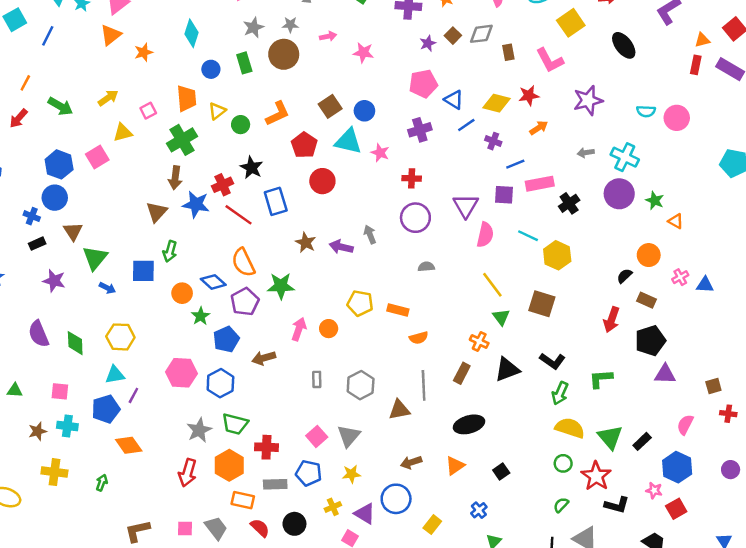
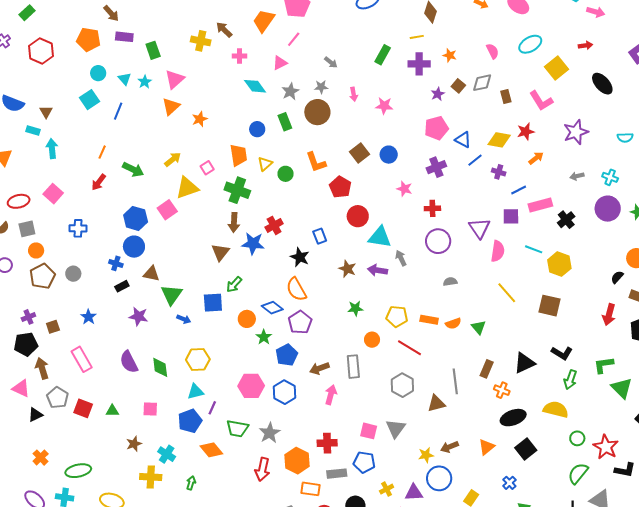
cyan diamond: (192, 33) -> (255, 86), moved, turned -50
pink arrow: (328, 36) -> (354, 94), turned 96
orange L-shape: (278, 114) -> (316, 162), turned 100
yellow triangle: (123, 133) -> (187, 188), size x1.4
green cross: (182, 140) -> (237, 190), turned -35
cyan triangle: (348, 141) -> (380, 237), moved
cyan cross: (625, 157) -> (610, 177), size x0.7
black star: (251, 168) -> (300, 257), moved
blue rectangle: (276, 201) -> (320, 236), size x0.7
red line: (239, 215) -> (409, 348), moved
brown triangle: (73, 231) -> (151, 274), turned -42
green arrow: (170, 251) -> (234, 285), turned 30
green star: (281, 286) -> (355, 308), moved, size x0.7
green triangle: (501, 317) -> (479, 327), moved
pink arrow: (299, 329) -> (331, 395), moved
orange semicircle: (419, 338) -> (453, 323), moved
orange cross: (479, 341) -> (502, 390), moved
gray rectangle: (317, 379) -> (353, 367), moved, size x1.6
green trapezoid: (235, 424) -> (237, 429), moved
black ellipse: (469, 424) -> (513, 418), moved
cyan cross: (67, 426) -> (167, 454), moved, turned 30
yellow semicircle: (570, 428) -> (556, 409), moved
pink square: (317, 436) -> (369, 431), turned -30
green triangle: (610, 437) -> (622, 388), moved
black square: (501, 471) -> (526, 449), size x1.5
yellow star: (351, 474) -> (426, 455), moved
green semicircle: (561, 505) -> (578, 473), size x1.6
purple triangle: (365, 514) -> (414, 493), turned -30

